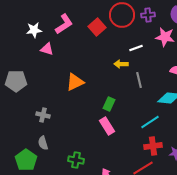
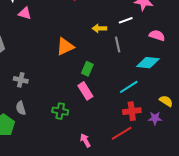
white line: (136, 48) -> (126, 20), moved
orange triangle: (75, 82) -> (65, 47), moved
green cross: (76, 160) -> (60, 111), moved

